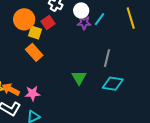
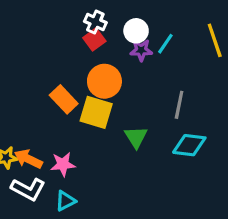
orange circle: (24, 19) -> (104, 81), moved
red square: (48, 23) -> (94, 39), moved
yellow square: (35, 32) -> (96, 112), moved, size x1.5

